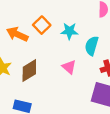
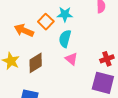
cyan star: (69, 31) -> (65, 14), moved
cyan semicircle: (92, 46) -> (65, 39), moved

